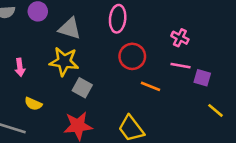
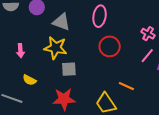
pink line: (181, 66) -> (147, 56), turned -63
orange line: (151, 86) -> (126, 86), moved
gray square: (82, 88) -> (69, 69), turned -35

